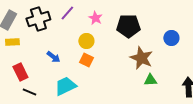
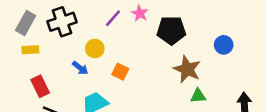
purple line: (67, 13) -> (113, 18), moved
pink star: (95, 18) -> (140, 13), moved
yellow circle: (86, 41) -> (95, 49), moved

